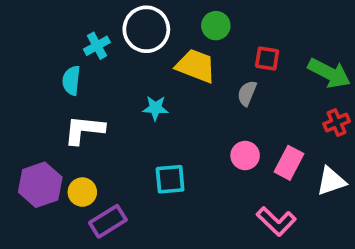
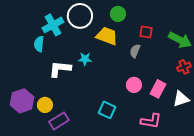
cyan cross: (97, 46) -> (53, 25), size x1.5
white L-shape: (84, 130) -> (60, 69), moved
cyan square: (170, 179) -> (107, 110), moved, turned 30
pink L-shape: (276, 221) -> (151, 121), turned -35

